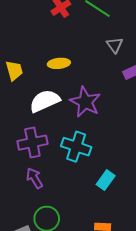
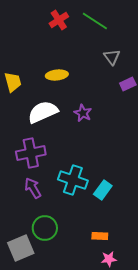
purple star: (85, 102) -> (83, 113), size x0.6
cyan cross: (76, 147) -> (73, 180), moved

